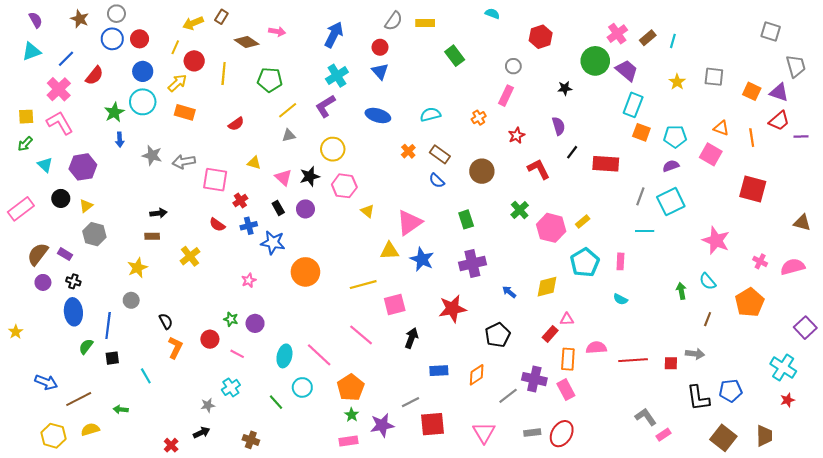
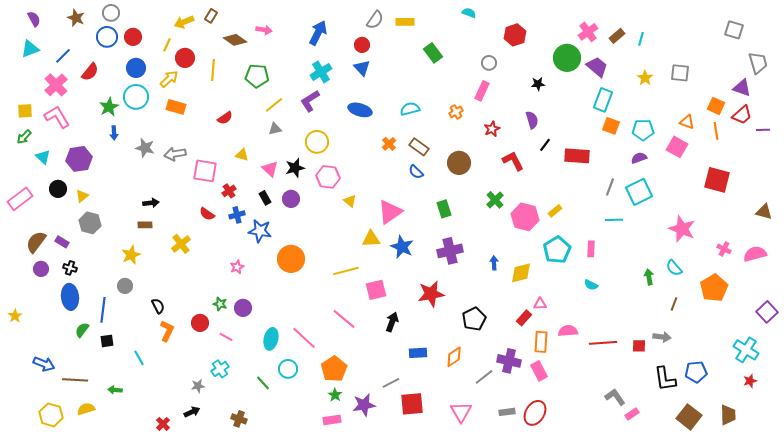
orange square: (752, 91) -> (716, 106), moved
blue arrow: (509, 292) -> (494, 263), moved, turned 48
brown line: (79, 399) -> (75, 380), turned 30

